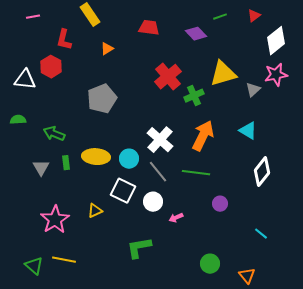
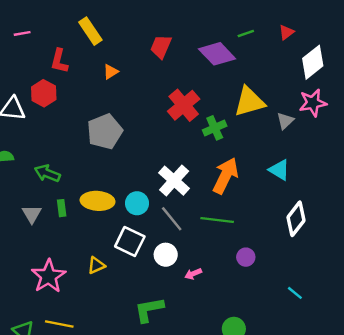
red trapezoid: (149, 28) -> (161, 47), turned -75
purple diamond: (196, 34) -> (217, 54), size x1.4

